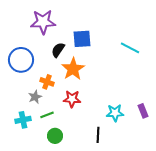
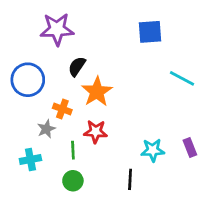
blue square: (82, 39) -> (150, 32), moved
cyan line: (130, 48) -> (182, 78), moved
green line: (47, 115) -> (73, 150), moved, turned -72

